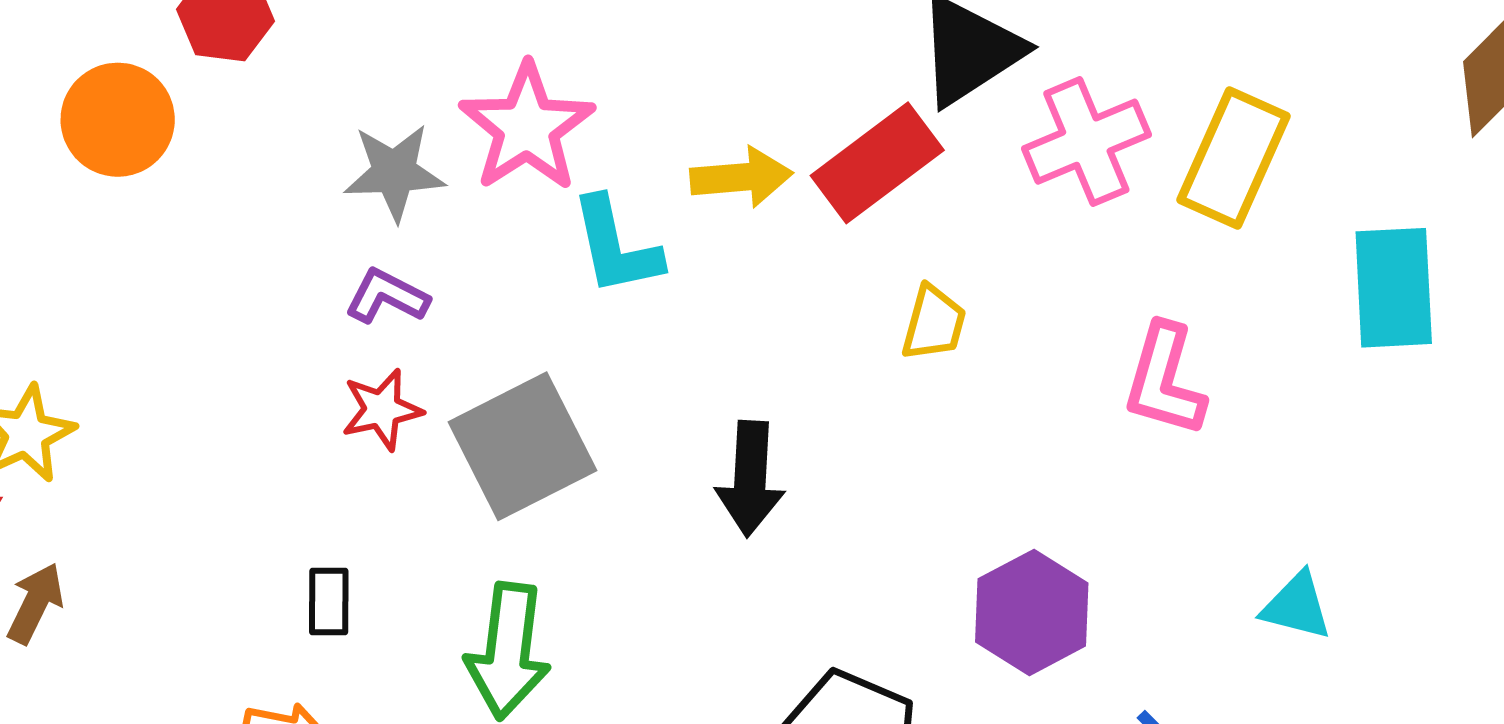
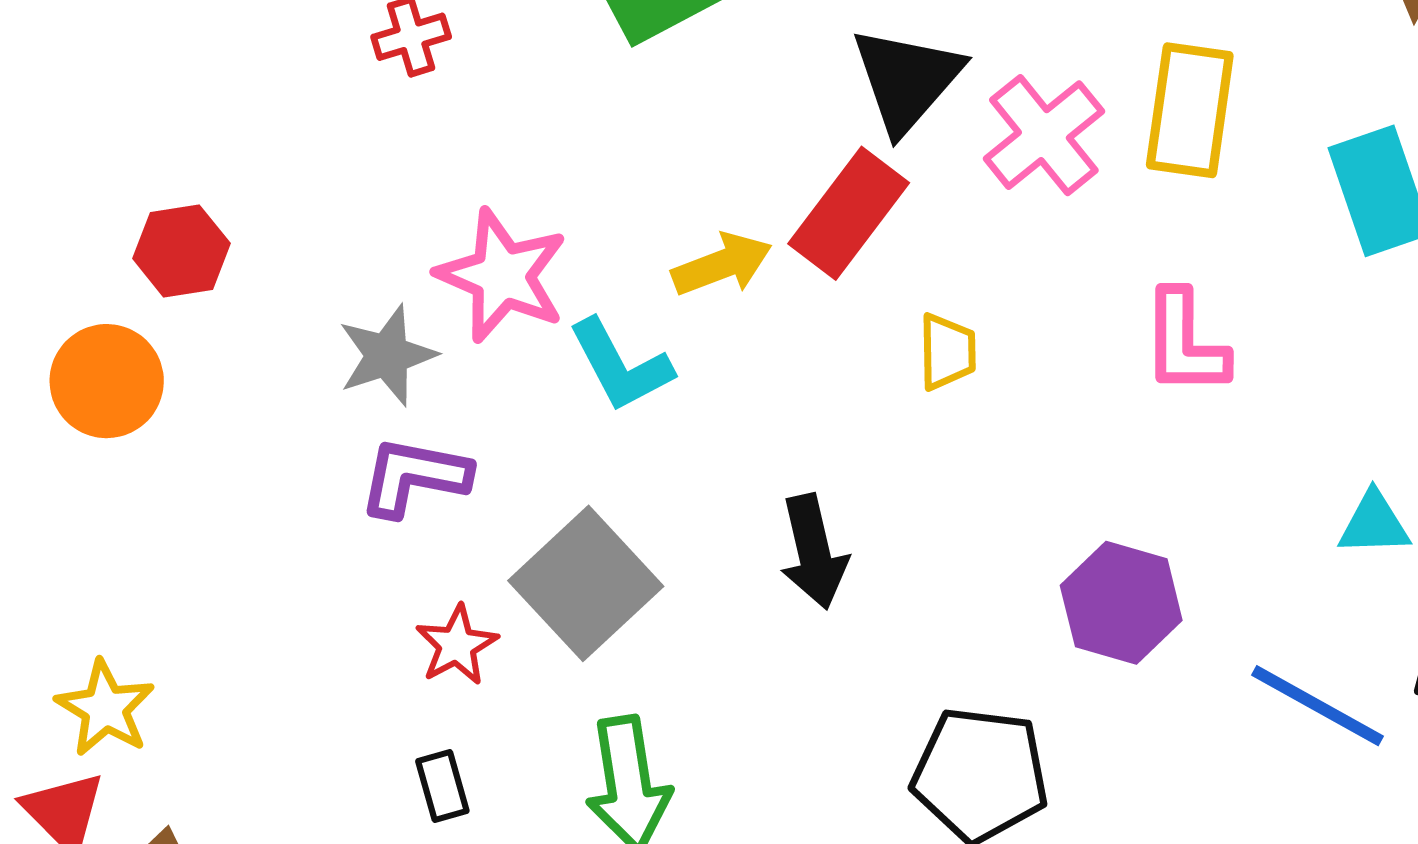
purple L-shape: (387, 296) -> (414, 477), size x1.4
red star: (382, 410) -> (457, 645), moved

